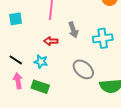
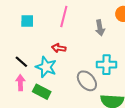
gray arrow: (73, 30) -> (100, 28), moved
cyan cross: (103, 38) -> (106, 65), moved
cyan star: (41, 62) -> (46, 67), size x1.5

